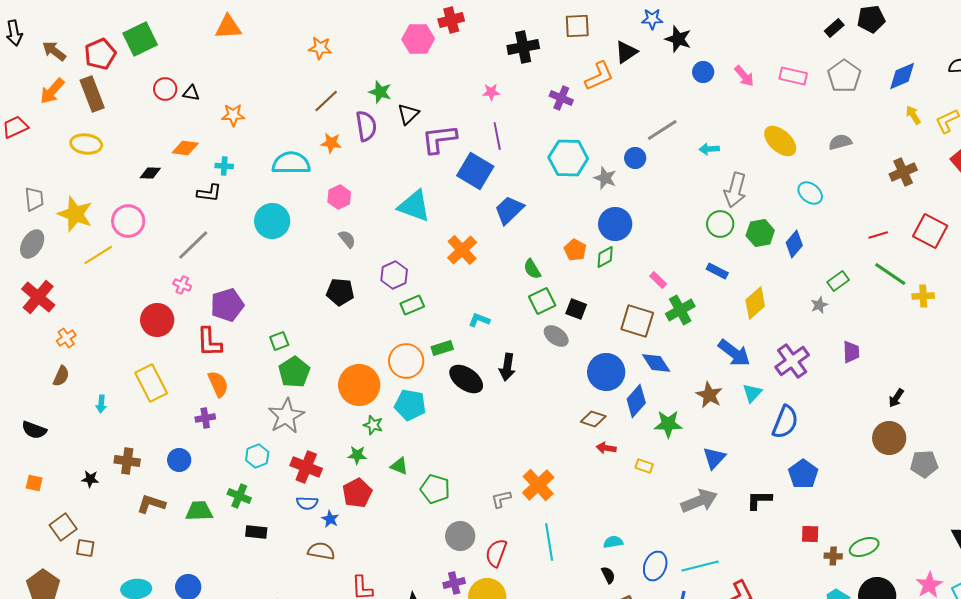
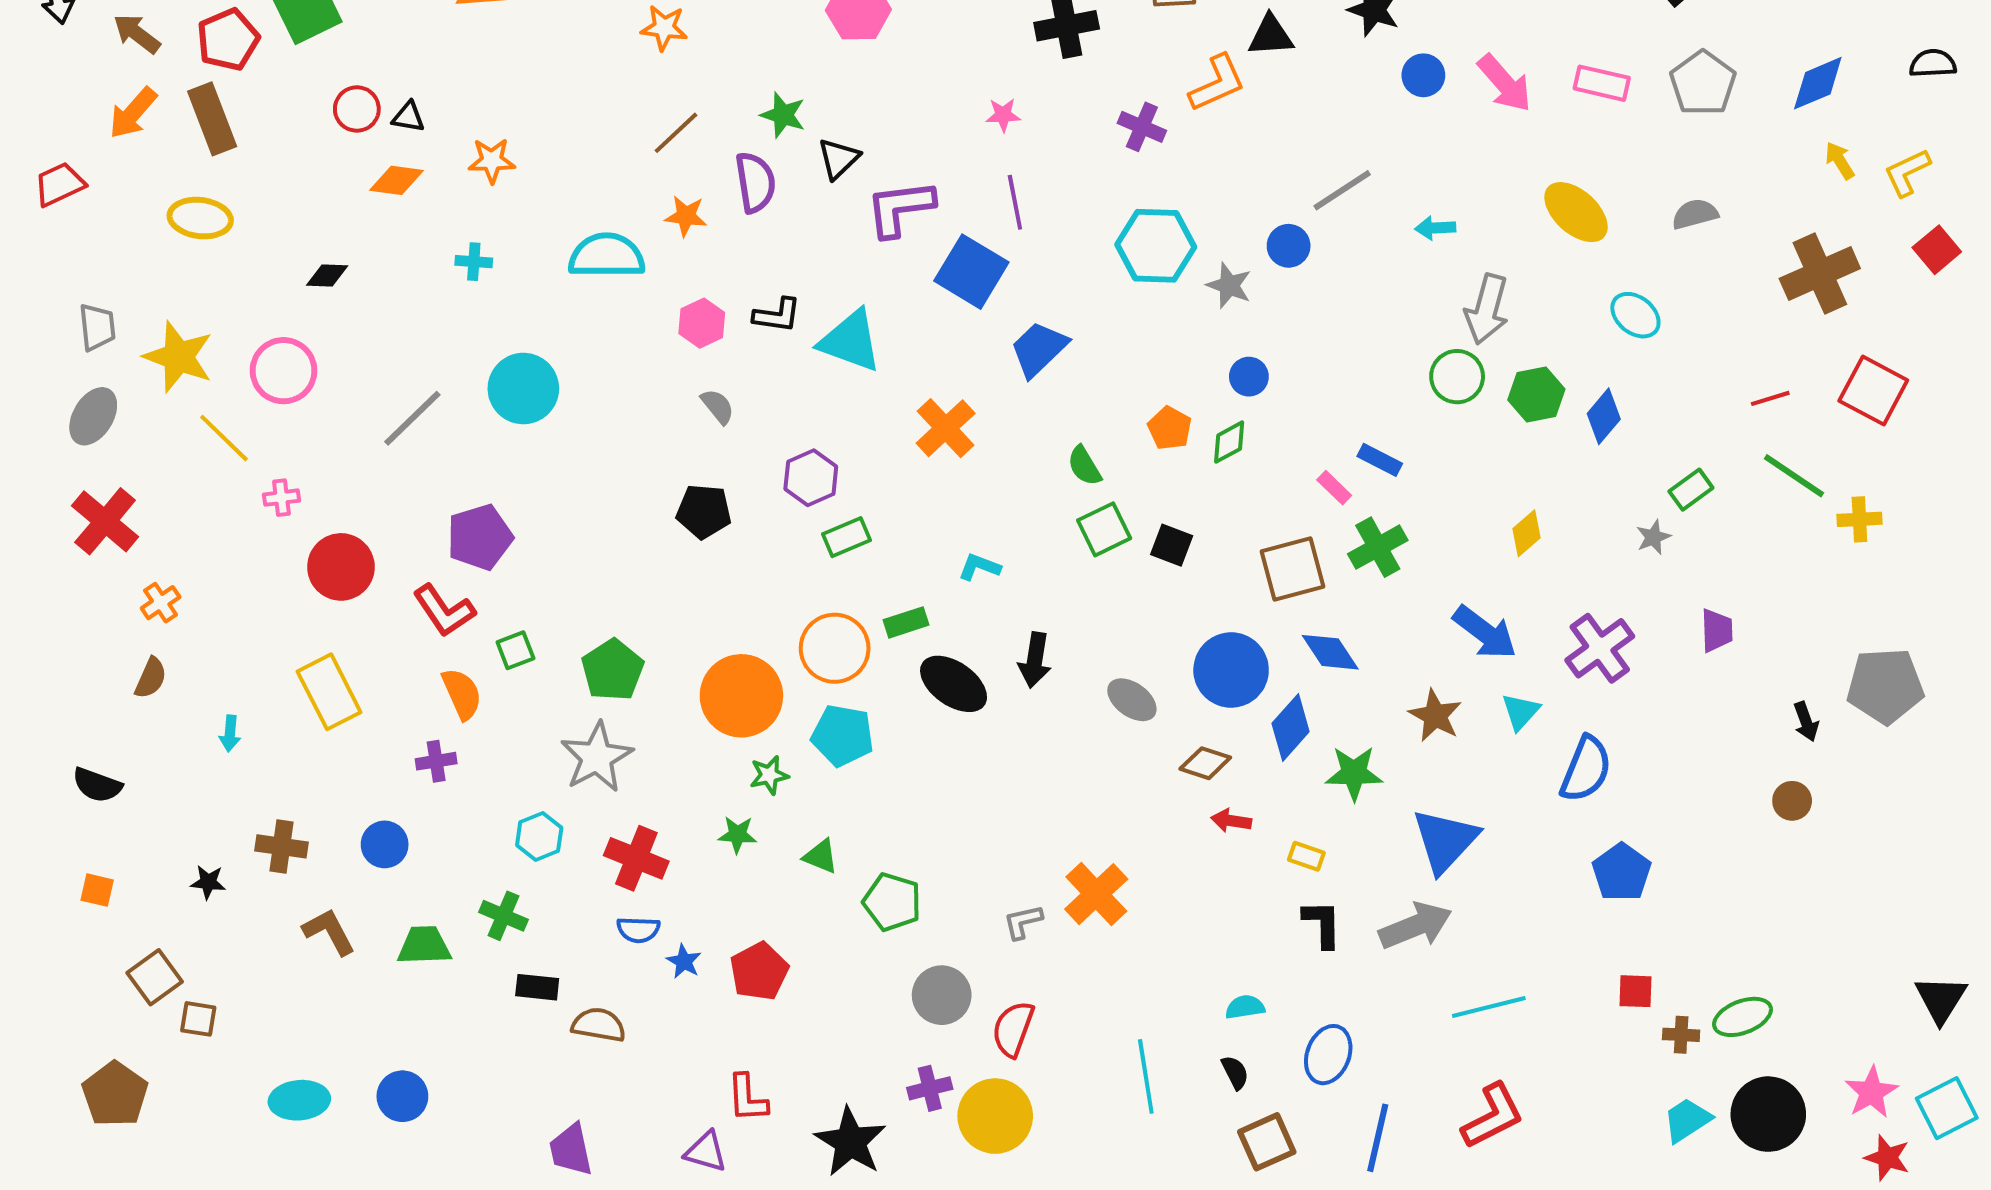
black triangle: (626, 52) -> (1271, 36), turned 30
pink arrow: (744, 76) -> (1505, 83), size x1.4
orange diamond: (185, 148) -> (396, 180), moved
brown cross: (903, 172) -> (1820, 274), size x1.4
black L-shape: (209, 193) -> (777, 315), moved
cyan circle: (272, 221) -> (523, 389), moved
blue circle: (615, 224) -> (1249, 377), size x0.6
yellow line: (98, 255) -> (224, 438), turned 76
blue rectangle: (717, 271) -> (1380, 460), moved
pink cross: (182, 285) -> (281, 498), moved, turned -30
yellow diamond: (755, 303) -> (1526, 533), size x0.7
brown square: (637, 321) -> (1293, 569), turned -32
gray ellipse: (556, 336) -> (1132, 700), moved
green square: (279, 341) -> (515, 650), moved
red L-shape: (209, 342) -> (444, 611), turned -32
black arrow: (896, 398) -> (1806, 722), turned -54
green star: (373, 425) -> (769, 775), turned -30
brown circle: (889, 438) -> (1792, 801), size x0.6
blue triangle: (714, 458) -> (1445, 841), size x1.5
gray pentagon: (924, 464) -> (1885, 686), moved, size x1.4
red pentagon: (357, 493) -> (759, 971), moved
black L-shape: (759, 500) -> (1322, 924), moved, turned 88
brown L-shape: (151, 504) -> (329, 932), turned 44
cyan line: (549, 542) -> (1146, 1076), moved
brown semicircle: (321, 551) -> (599, 1025), moved
cyan line: (700, 566) -> (1489, 1007), moved

